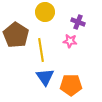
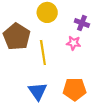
blue triangle: (45, 77) -> (38, 91), moved

